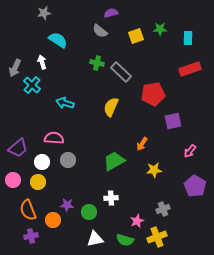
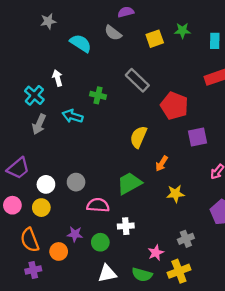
gray star: (44, 13) -> (48, 21), moved
cyan semicircle: (58, 40) -> (81, 43), moved
white arrow: (42, 62) -> (58, 78), moved
green cross: (97, 63) -> (98, 95), moved
gray arrow: (15, 68) -> (39, 124), moved
red pentagon: (153, 94) -> (174, 106), turned 30
yellow semicircle: (111, 107) -> (138, 137), moved
pink semicircle: (54, 138) -> (98, 205), moved

